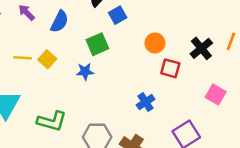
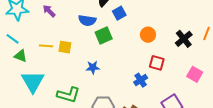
blue semicircle: (59, 22) -> (87, 20), moved, turned 72
yellow square: (47, 59) -> (65, 47), turned -32
red square: (170, 68) -> (157, 63), moved
blue star: (85, 72) -> (93, 67), moved

